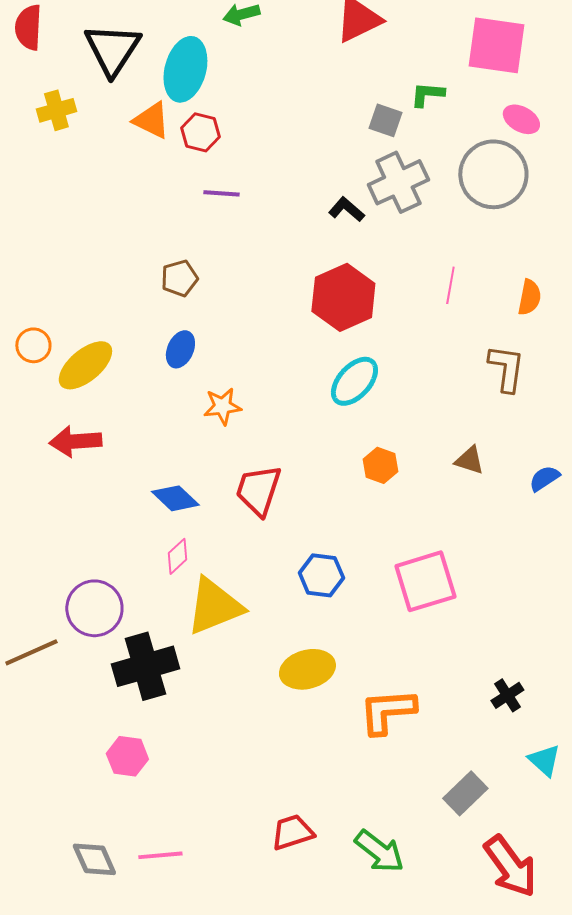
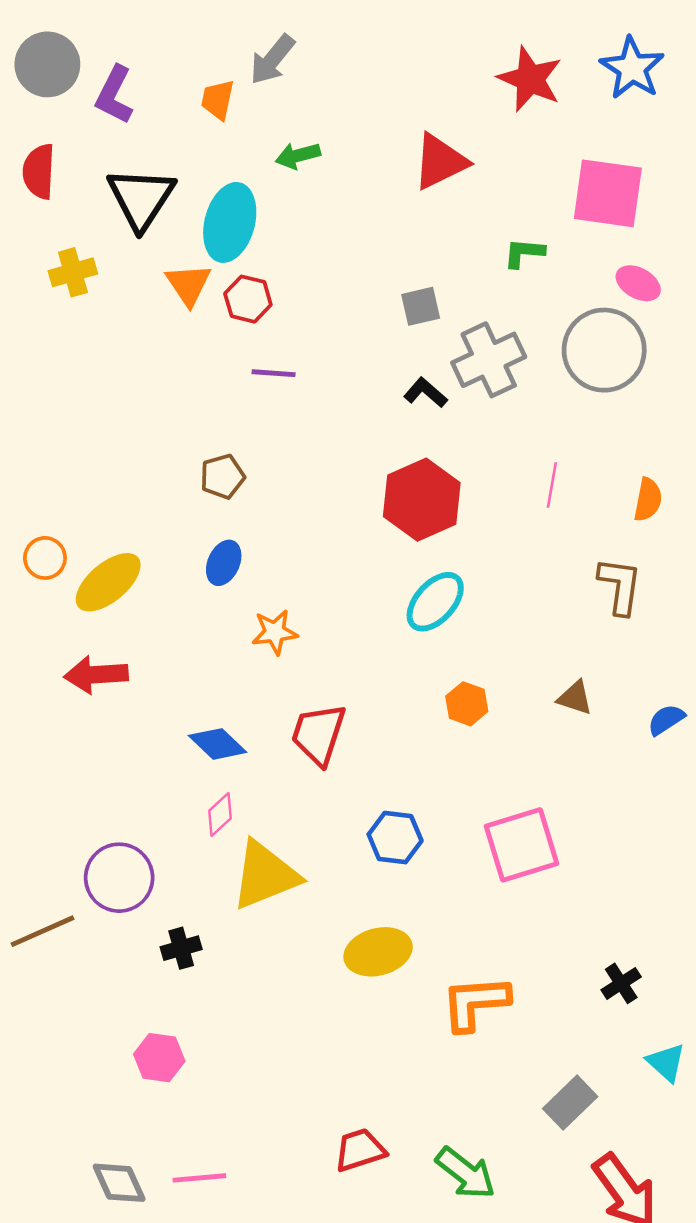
orange triangle: (151, 120) -> (188, 284), turned 30
gray square: (385, 120) -> (421, 306), moved, turned -32
black cross: (145, 666) -> (181, 948), size x0.5

